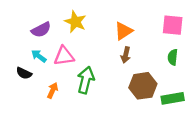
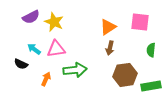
yellow star: (75, 22) -> (54, 22), moved
pink square: (173, 25) -> (140, 22), moved
purple semicircle: (41, 30) -> (31, 17), moved
green arrow: (86, 80) -> (75, 70), turned 70

